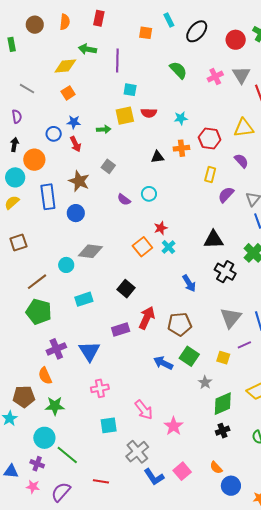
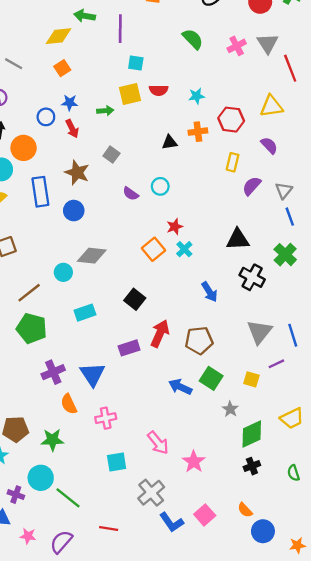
orange semicircle: (45, 376) -> (69, 404), moved
purple cross: (37, 464) -> (16, 495), moved

